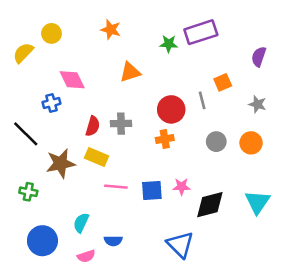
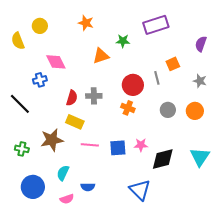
green star: (169, 44) -> (123, 41), moved
yellow semicircle: (23, 53) -> (18, 41), turned -66
orange cross: (165, 139) -> (128, 108), turned 32
brown star: (61, 163) -> (52, 140), moved

